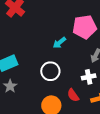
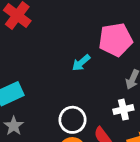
white circle: (50, 71) -> (72, 120), moved

